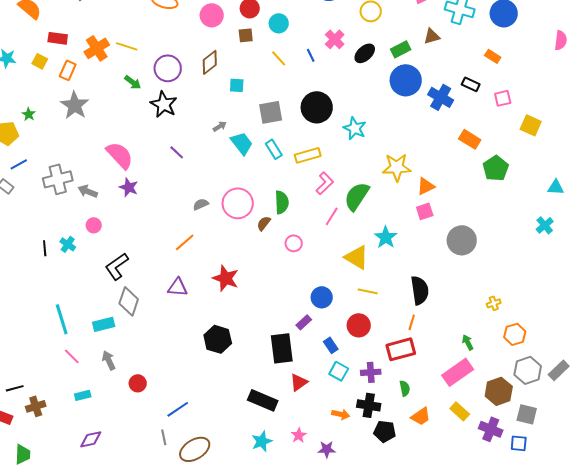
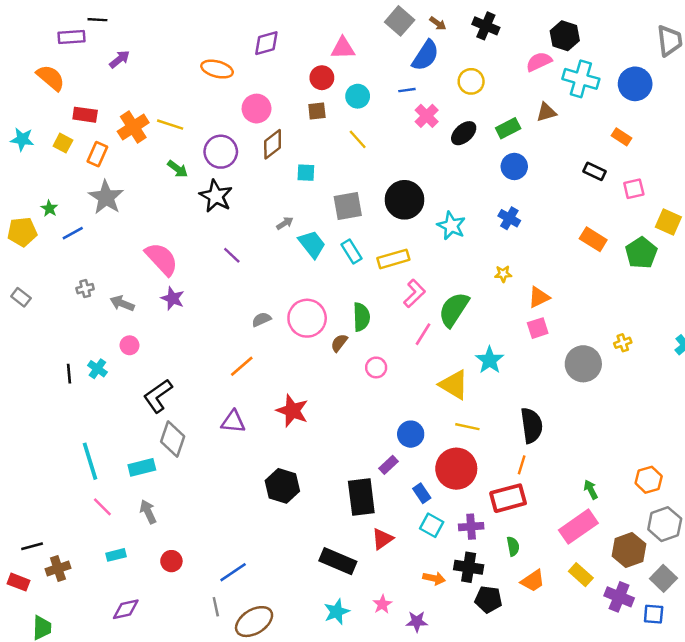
pink circle: (212, 15) -> (257, 109), moved
blue line: (311, 55) -> (407, 90), moved, turned -72
blue circle: (406, 80) -> (514, 166), size x0.7
blue cross: (441, 97) -> (509, 218), moved, size x0.7
blue line: (19, 164) -> (73, 233), moved
yellow star: (397, 167) -> (503, 274), size x0.5
green pentagon: (496, 168) -> (641, 253), moved
gray cross: (58, 179) -> (85, 289), size x0.5
yellow cross: (494, 303) -> (623, 343), moved
red circle: (359, 325) -> (456, 469), size x1.4
red circle: (138, 383) -> (171, 561), moved
gray square: (527, 414) -> (663, 578), turned 30

